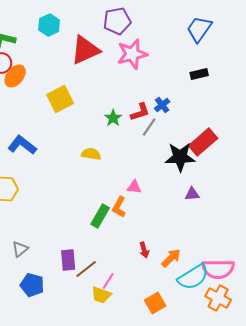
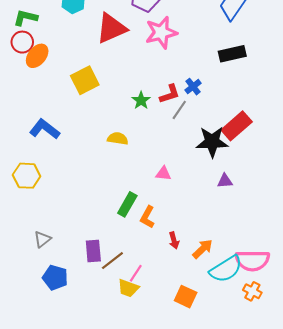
black rectangle: (199, 74) -> (232, 54), size x1.4
orange L-shape: (119, 207) -> (147, 217), moved
orange cross: (218, 298) -> (252, 291), size x0.7
orange square: (155, 303) -> (186, 297), turned -35

